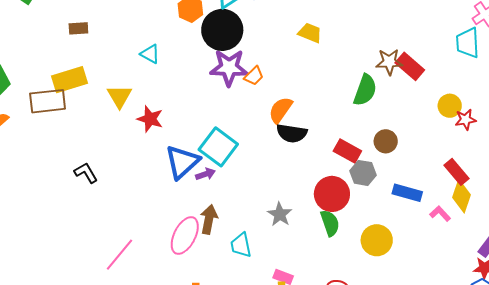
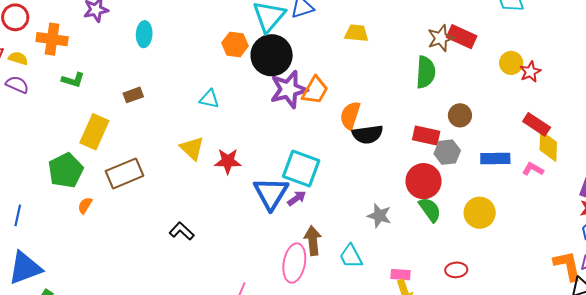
orange trapezoid: (254, 76) -> (315, 90), size x1.4
yellow rectangle: (70, 80) -> (94, 132), moved, turned -32

